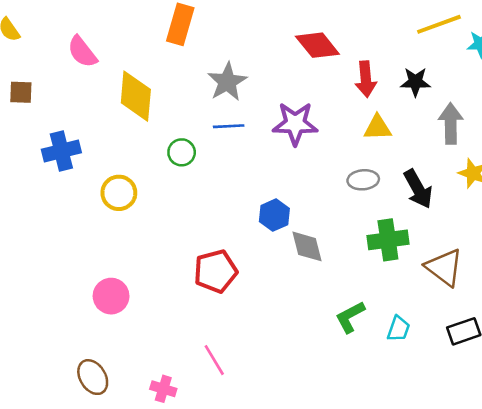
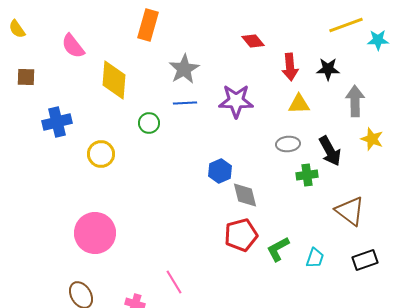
red diamond: (317, 45) -> (253, 41), size x0.7
green cross: (388, 240) -> (307, 175), moved, size x0.7
red pentagon: (216, 271) -> (241, 235), moved
pink circle: (111, 296) -> (95, 233), size x1.5

